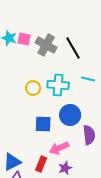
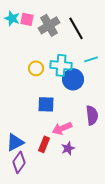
gray cross: (46, 45) -> (49, 25), turned 30
cyan line: (88, 79) -> (91, 59), turned -32
blue circle: (70, 115) -> (73, 79), moved

